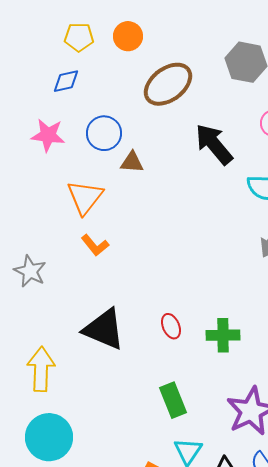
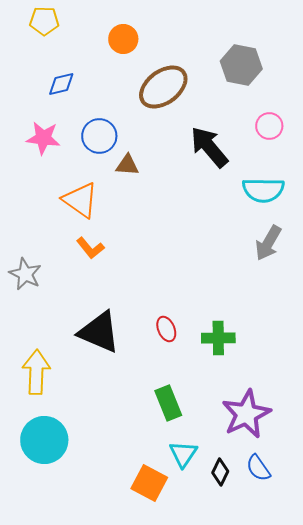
yellow pentagon: (79, 37) -> (44, 21), moved
orange triangle: (85, 197) -> (80, 200), turned -33

